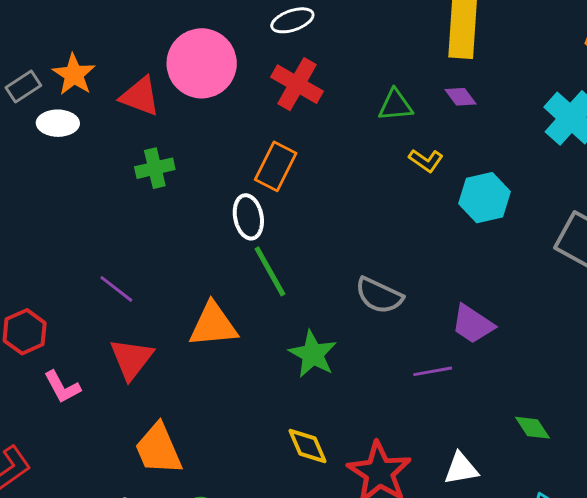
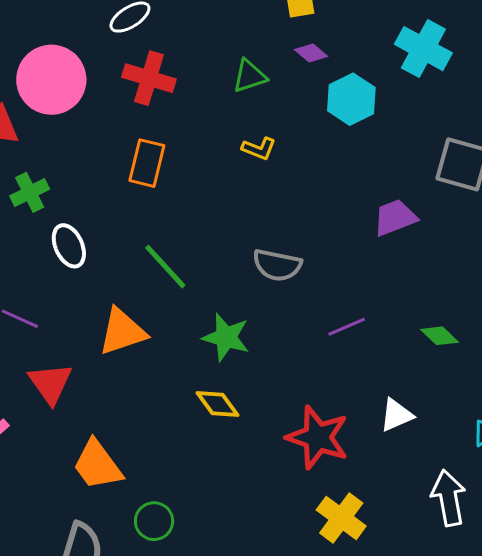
yellow L-shape: (426, 161) -> (259, 149), moved
cyan hexagon: (485, 198) -> (351, 99), moved
white ellipse: (248, 217) -> (69, 246), moved
purple trapezoid: (473, 324) -> (395, 218), moved, turned 138
green diamond: (533, 428) -> (440, 336), moved
yellow diamond: (308, 446) -> (217, 404), moved

